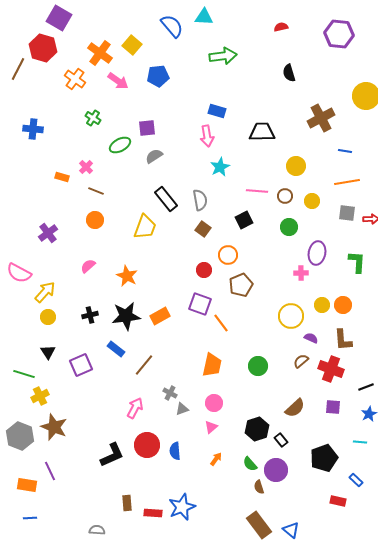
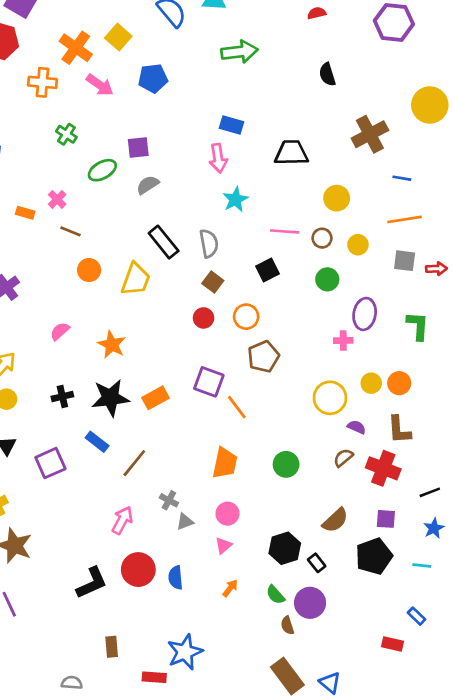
orange cross: (75, 79) -> (42, 82), turned -30
orange circle: (95, 220) -> (89, 270), moved
red circle: (204, 270) -> (204, 318), moved
black pentagon: (324, 458) -> (374, 556), moved
red rectangle: (153, 513) -> (154, 677), moved

